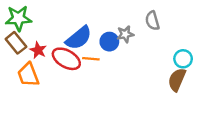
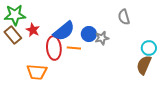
gray star: (125, 34) -> (102, 38), moved
red star: (38, 50) -> (33, 30), moved
red ellipse: (66, 59) -> (54, 48), turned 55
orange trapezoid: (28, 75) -> (37, 72), moved, turned -65

